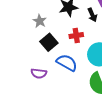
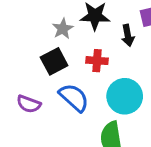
gray star: (40, 21) -> (63, 29), moved

